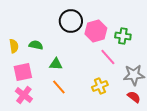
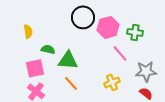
green semicircle: (36, 45) -> (48, 49), moved
yellow semicircle: (14, 46) -> (28, 31), moved
green triangle: (56, 64) -> (68, 60), size x1.5

